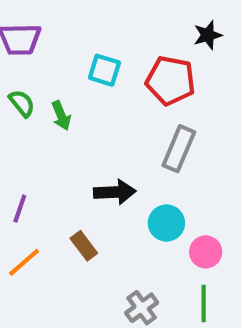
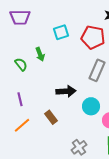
cyan square: (104, 70) -> (61, 32), turned -35
green semicircle: (22, 103) -> (21, 64), moved
purple line: (20, 209) -> (20, 99), turned -32

